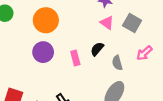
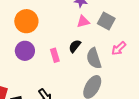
pink triangle: (107, 23) -> (83, 22), turned -48
gray semicircle: (117, 63) -> (94, 58), size x1.5

